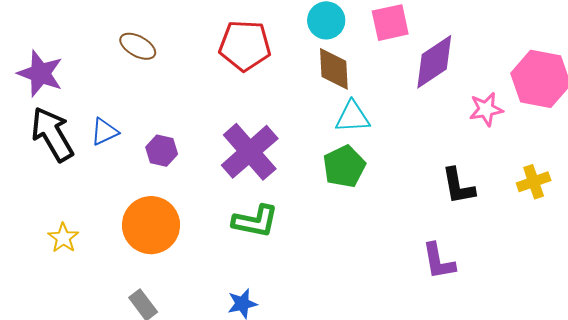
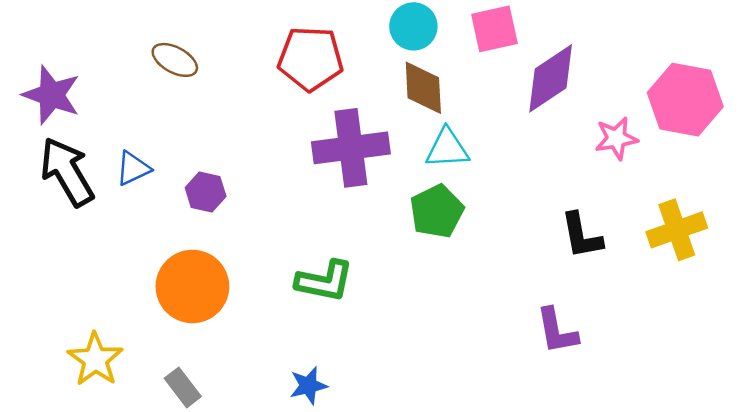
purple cross: (250, 152) -> (351, 148), moved, turned 34
yellow cross: (534, 182) -> (677, 230), size x1.4
yellow star: (63, 238) -> (95, 359), moved, size x1.4

